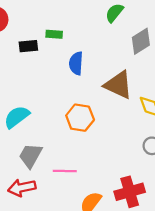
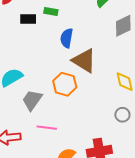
brown triangle: (118, 85) -> (84, 61), moved
gray trapezoid: (30, 156) -> (32, 100), moved

